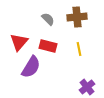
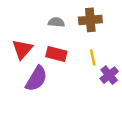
gray semicircle: (48, 19) -> (56, 22), turned -40
purple cross: (87, 87) -> (109, 75), moved

